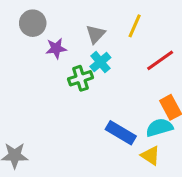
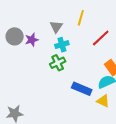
gray circle: (33, 23) -> (15, 36), moved
cyan cross: (100, 62) -> (62, 45), turned 32
green cross: (80, 78) -> (58, 63), moved

